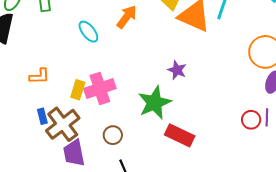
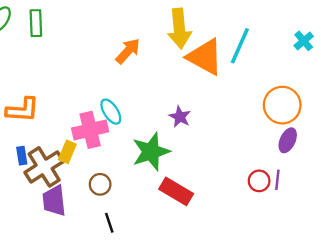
cyan ellipse: (88, 32) -> (111, 112), moved
orange L-shape: (39, 76) -> (23, 110), size x1.4
yellow rectangle: (78, 90) -> (67, 152), moved

